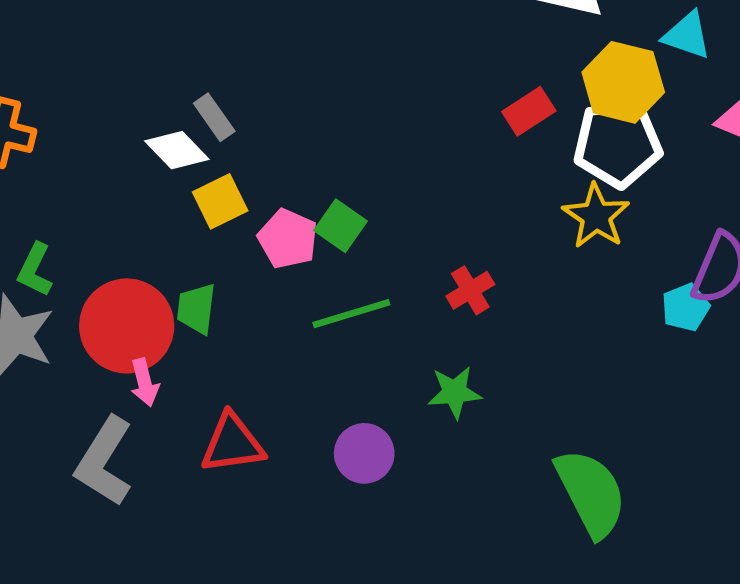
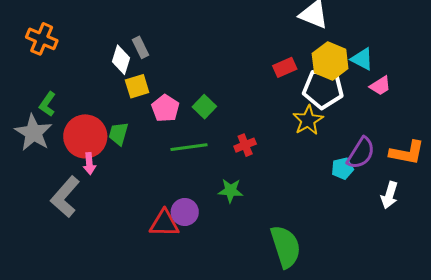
cyan triangle: (687, 35) -> (362, 59), moved
white diamond: (177, 150) -> (121, 60), turned 52
green square: (341, 226) -> (204, 107), moved
red triangle: (232, 443) -> (164, 223), moved

